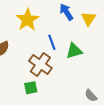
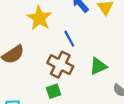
green triangle: (74, 51) -> (98, 66), moved

